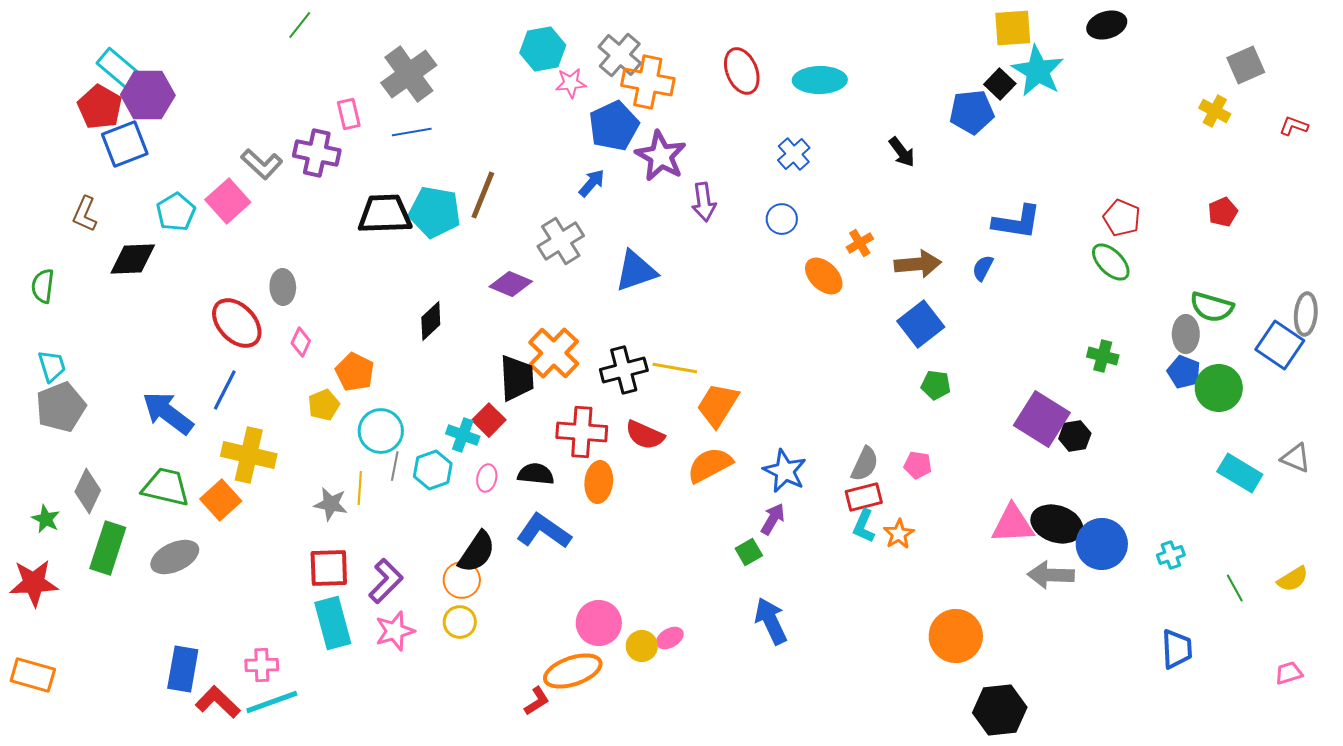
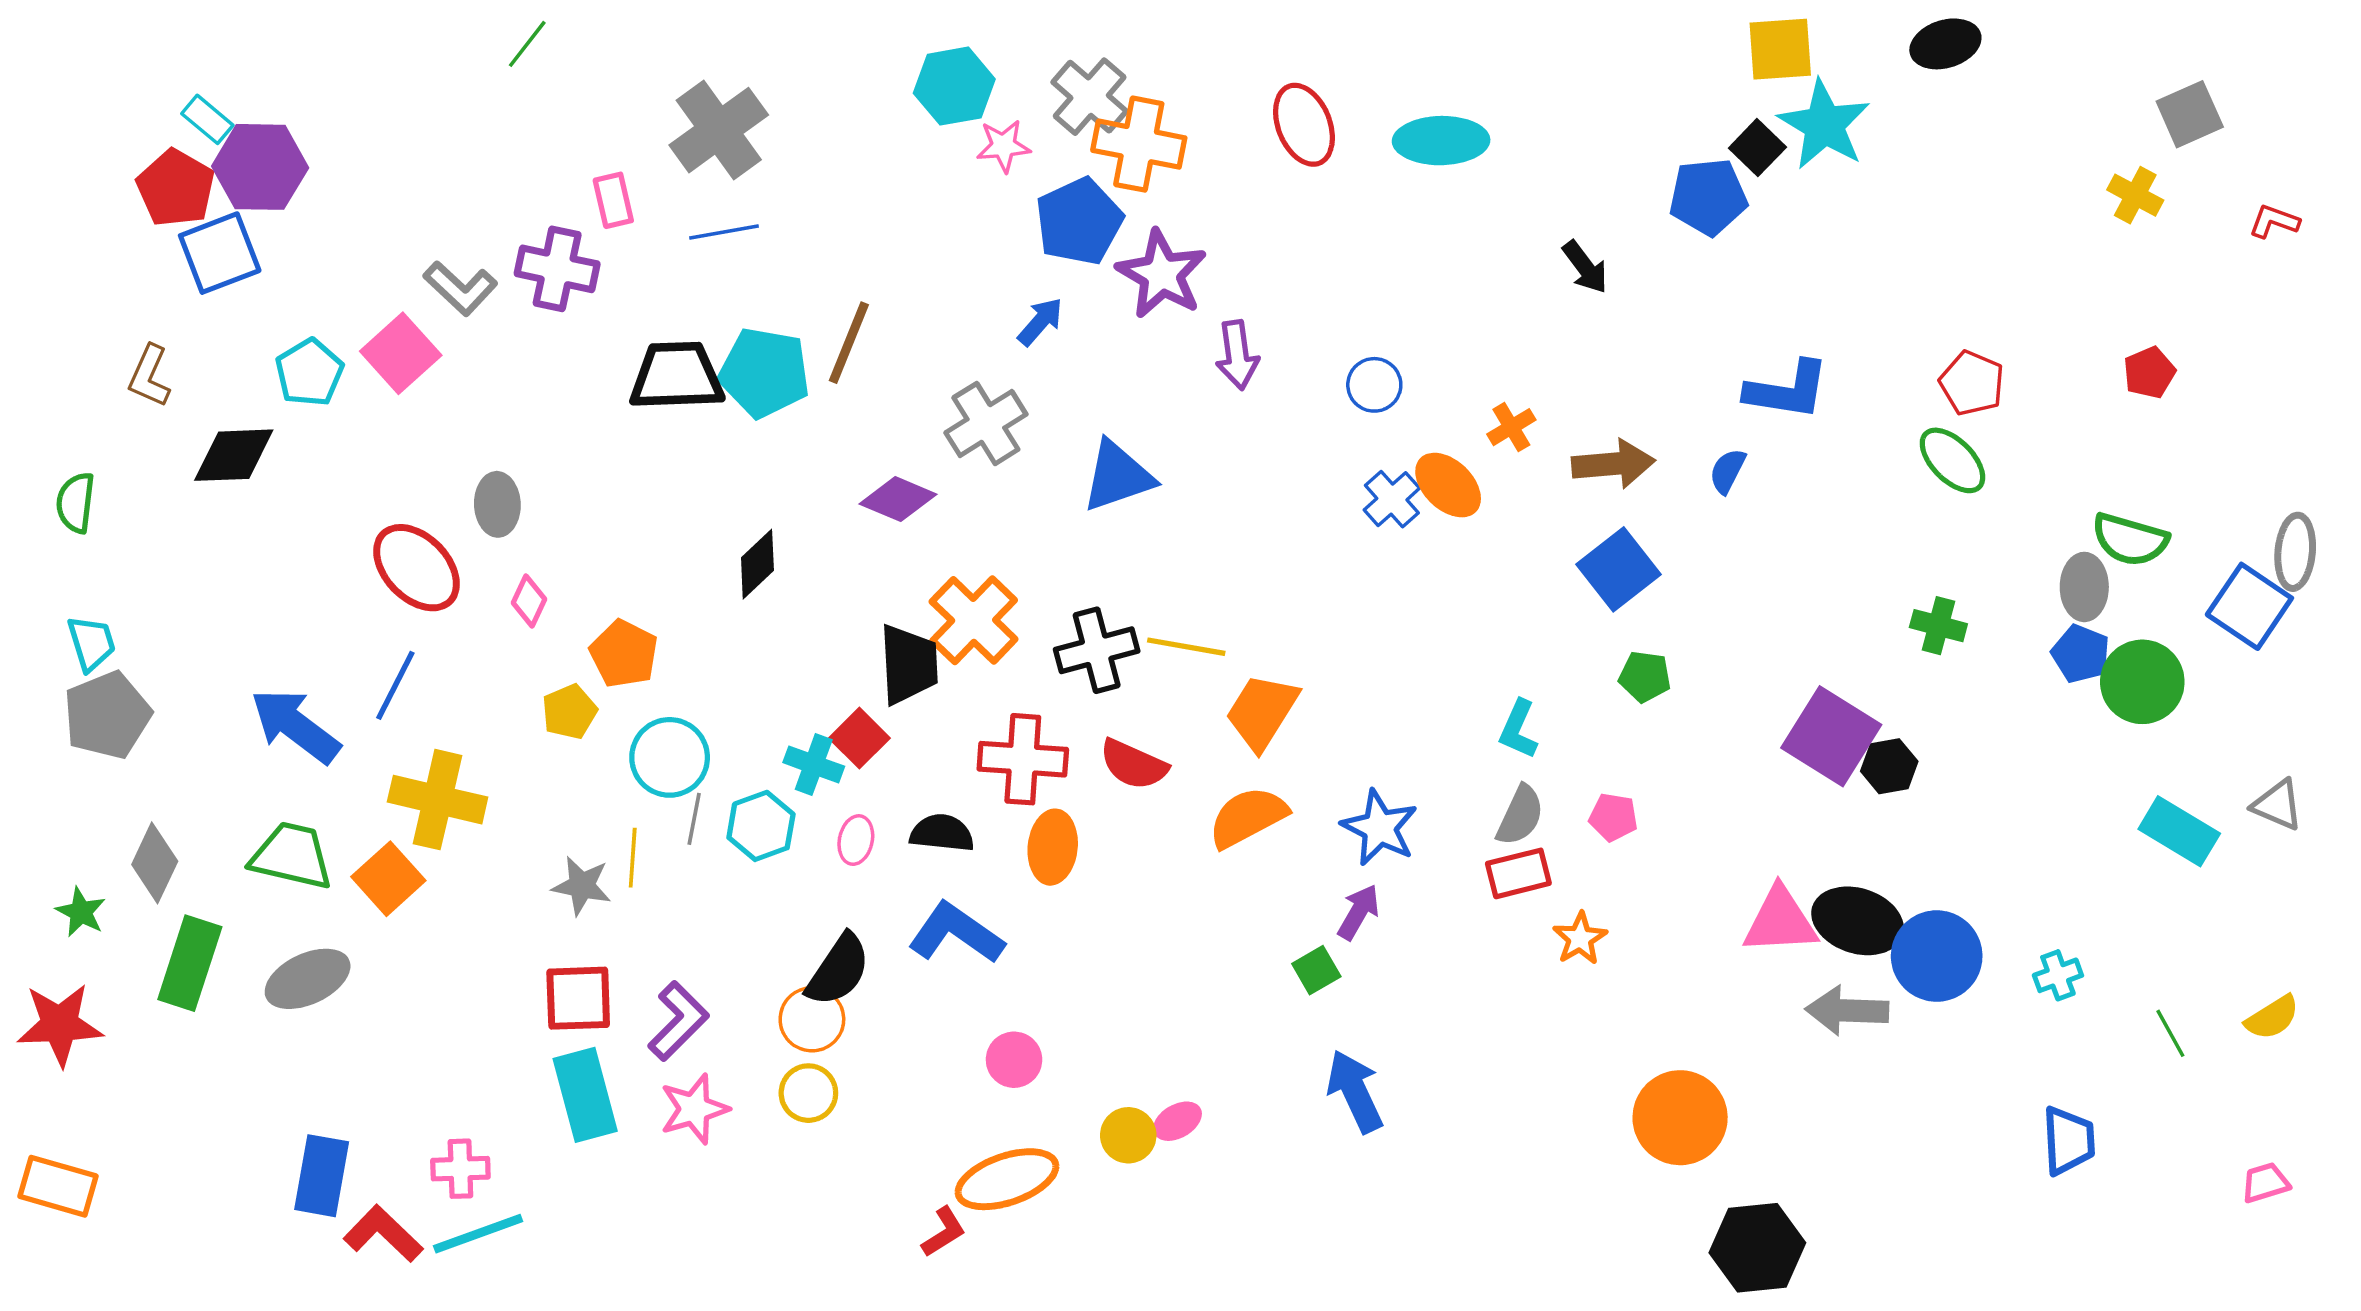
cyan rectangle: (118, 68) -> (207, 119), size x0.7
blue cross: (794, 154) -> (1392, 499), moved
cyan L-shape: (864, 526) -> (1518, 729), moved
pink circle: (599, 623) -> (1014, 1060), moved, size x0.7

